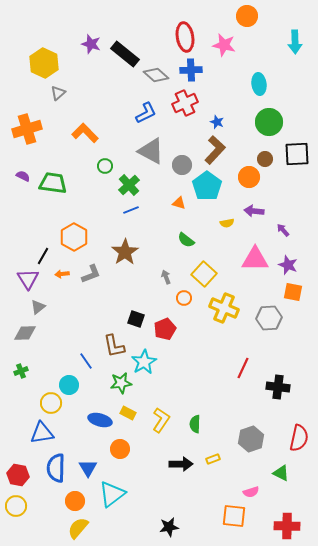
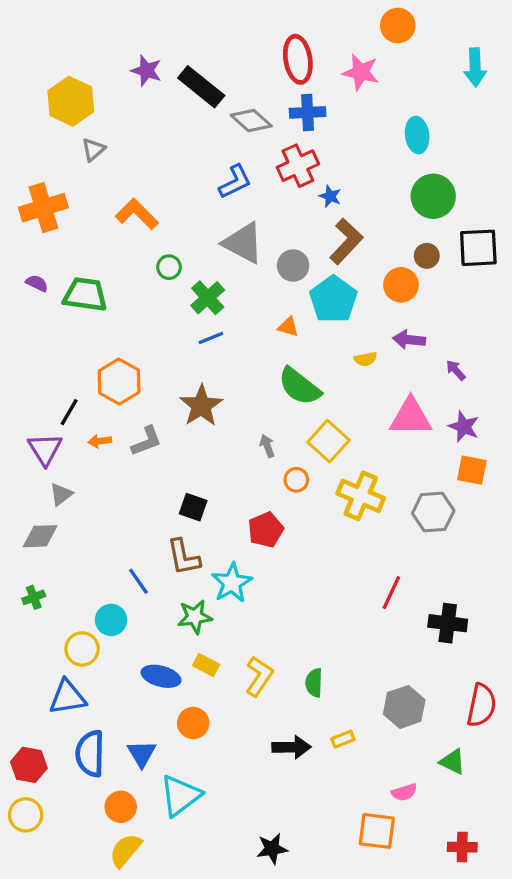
blue star: (217, 122) -> (330, 196), moved
green semicircle: (186, 240) -> (299, 386), size x1.6
black square: (136, 319) -> (193, 507), moved
red cross: (287, 526) -> (462, 847), size x0.7

